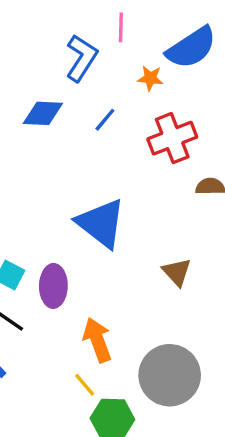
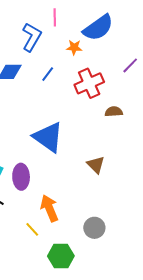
gray circle: (170, 375) -> (94, 228), size x0.6
yellow line: (85, 385) -> (32, 229), moved

